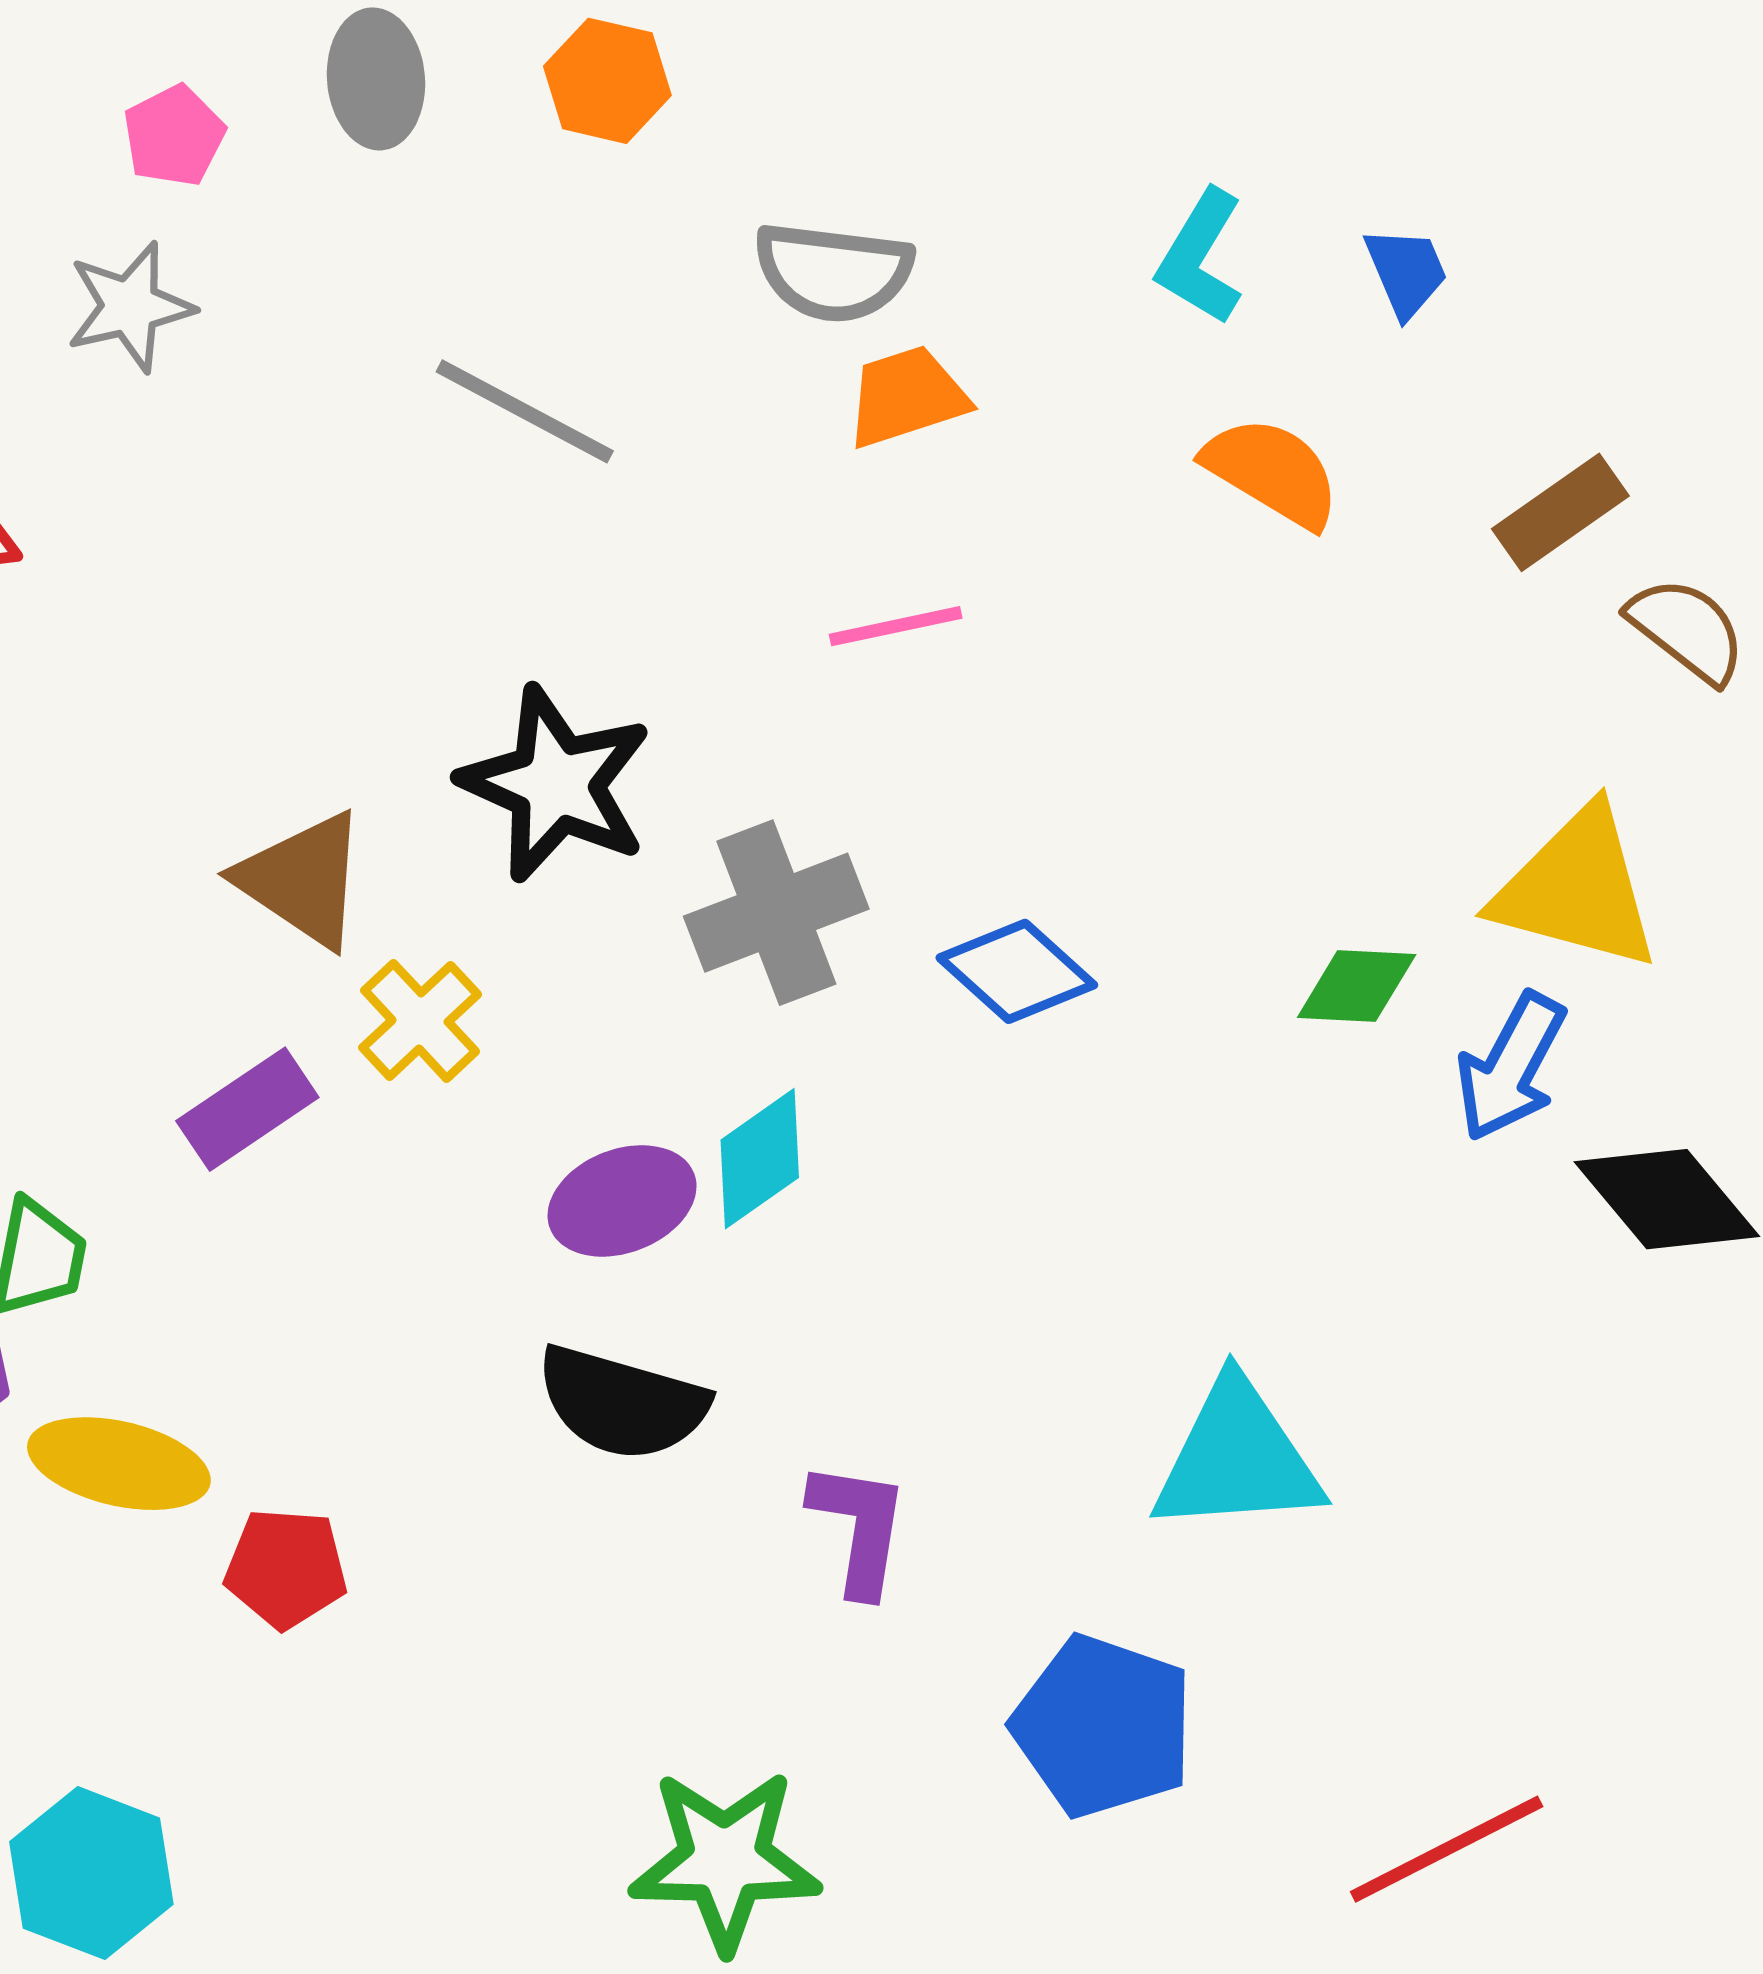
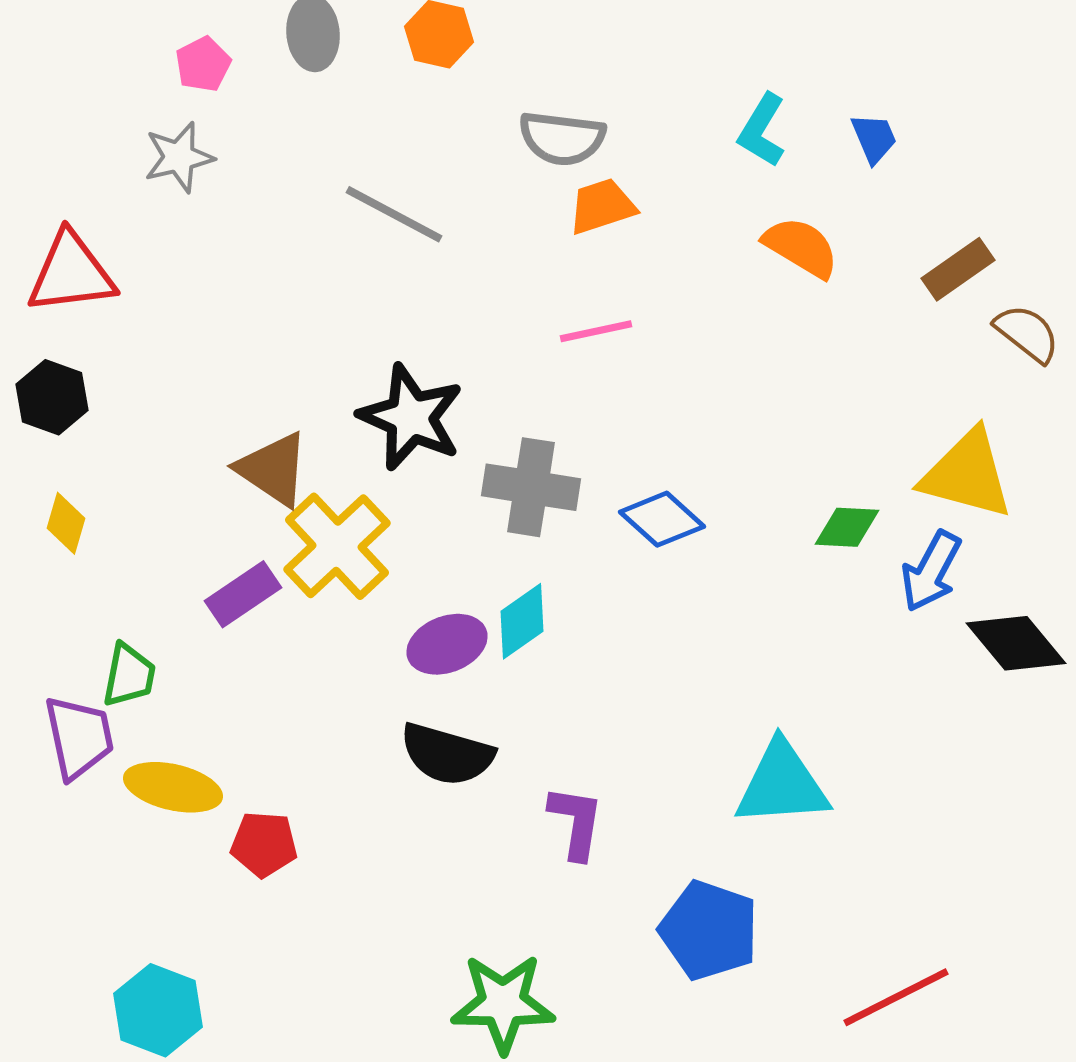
gray cross: (776, 913) -> (531, 487), turned 30
yellow cross: (420, 1021) -> (337, 546), size x1.6

